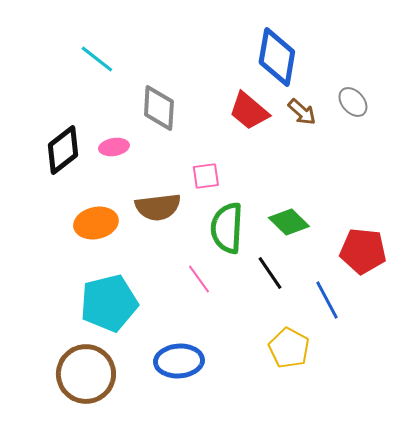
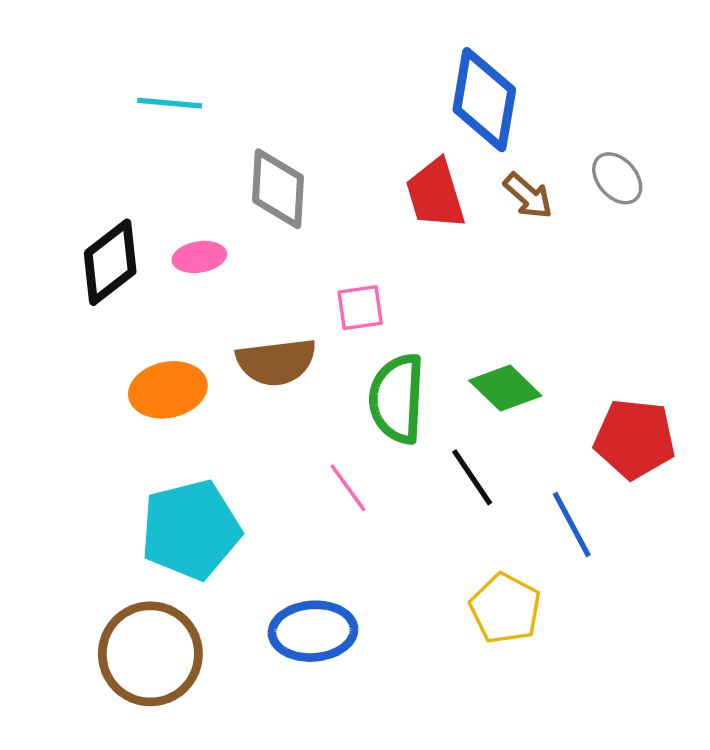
cyan line: (97, 59) -> (170, 103), turned -33
red trapezoid: (249, 111) -> (435, 194), turned 33

